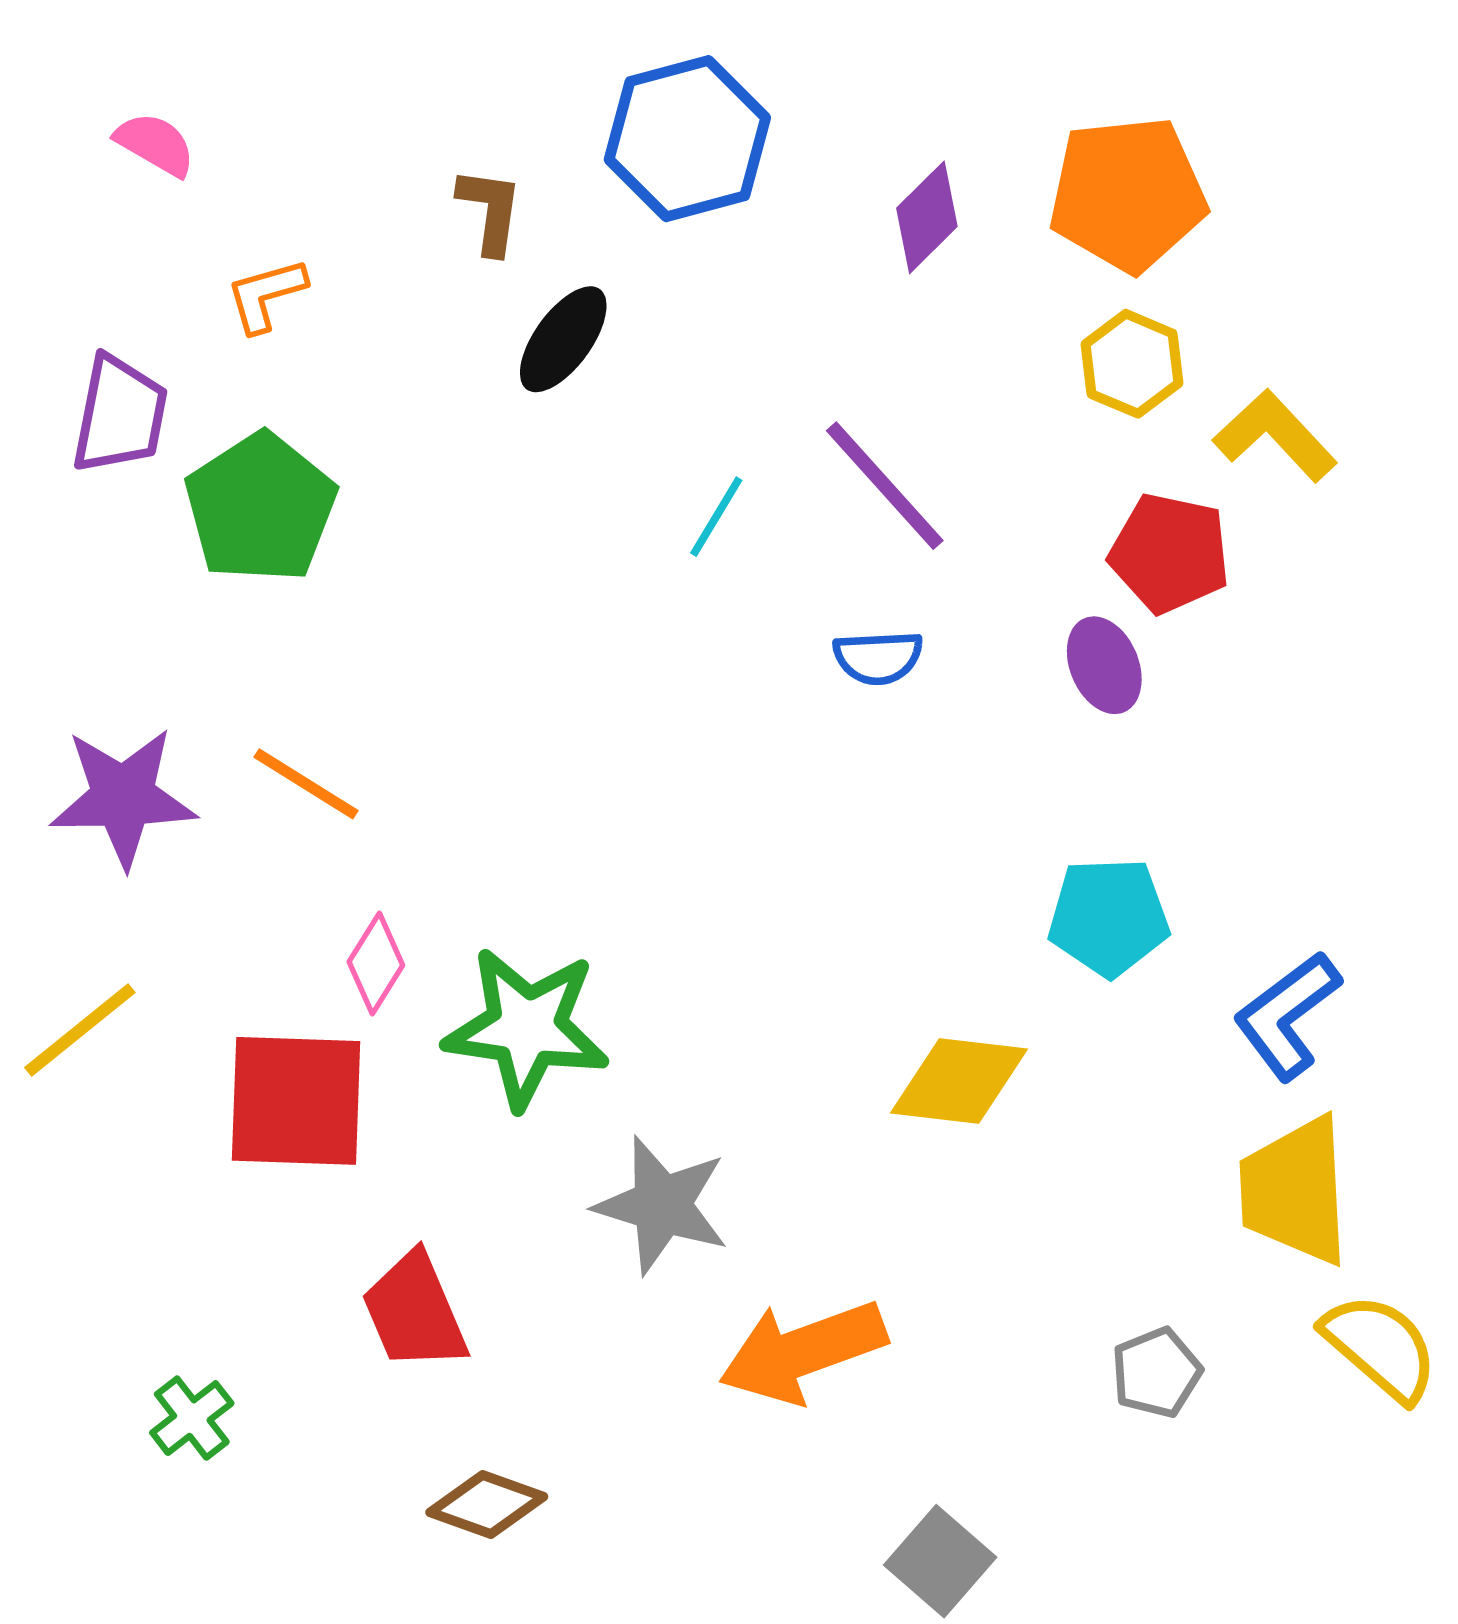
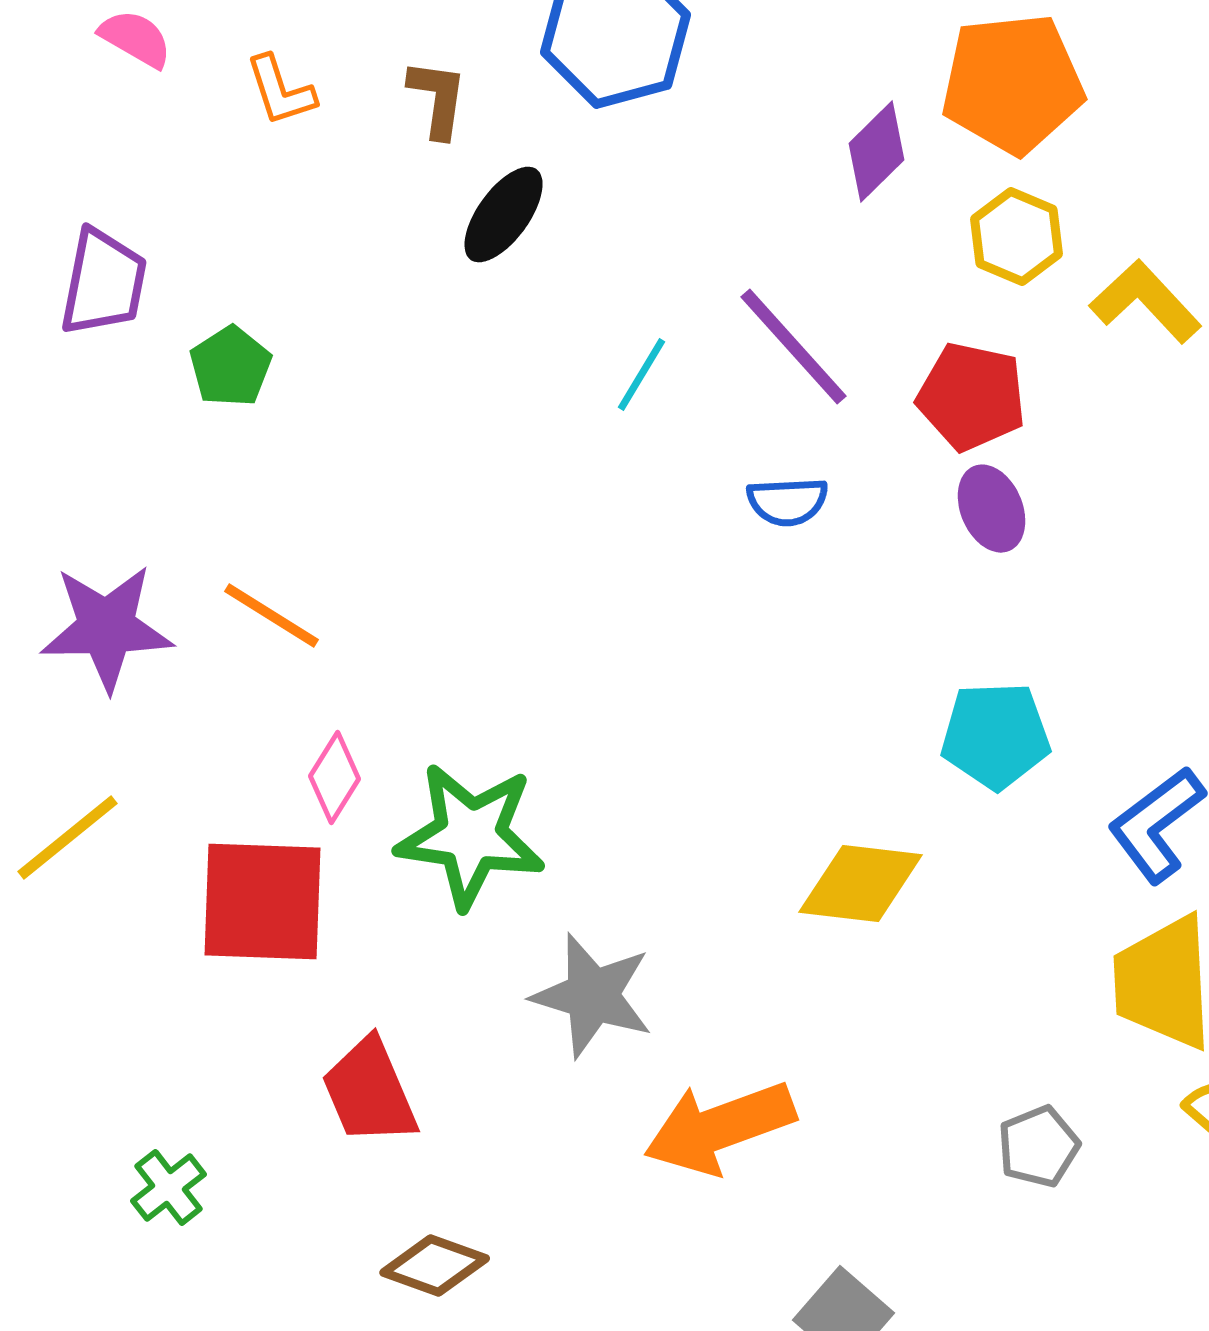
purple diamond: (927, 217) -> (877, 152), moved
orange L-shape: (266, 295) -> (281, 91), moved, turned -92
green pentagon: (261, 508) -> (231, 367), size x0.6
red pentagon: (1170, 553) -> (972, 397), moved

